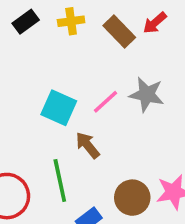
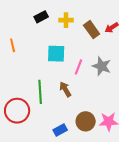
pink line: (106, 102) -> (78, 67), turned -35
cyan square: (59, 108) -> (56, 54), moved, turned -30
green line: (60, 180) -> (40, 92), moved

